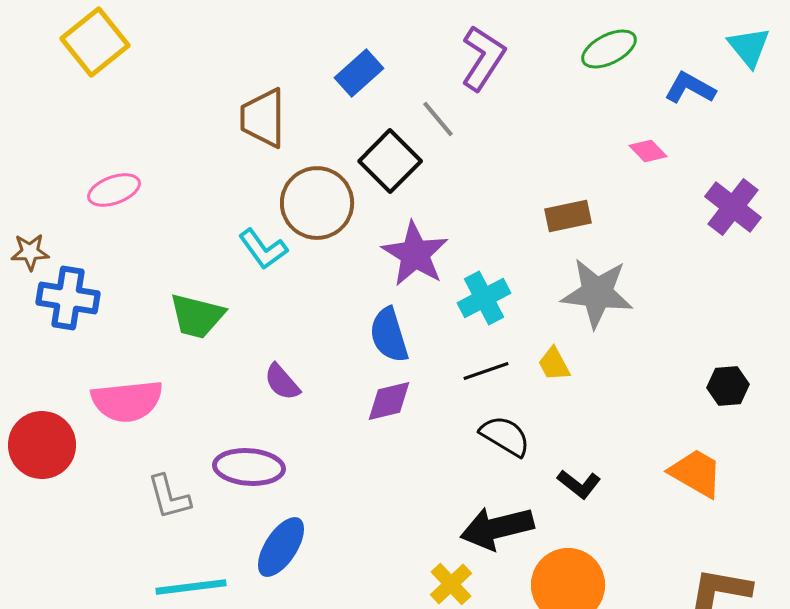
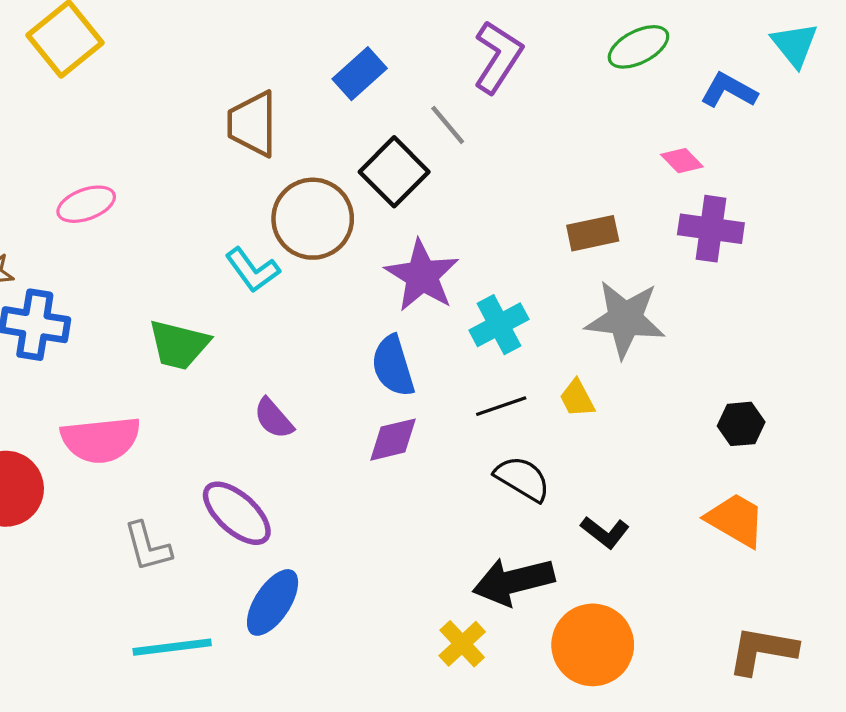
purple cross: (733, 207) -> (711, 229), moved, turned -30
black hexagon: (728, 386) -> (741, 424), moved
purple ellipse: (249, 467) -> (237, 513), turned 38

